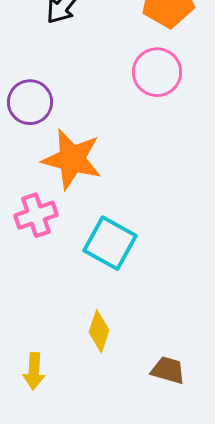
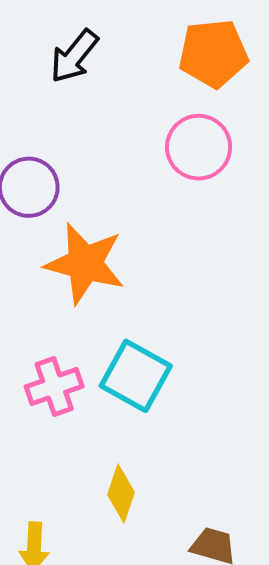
pink cross: (36, 215) -> (54, 387), moved

